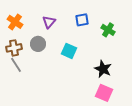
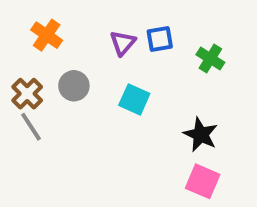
orange cross: (15, 22) -> (47, 35), moved
purple triangle: (49, 22) -> (123, 43), moved
brown cross: (14, 48) -> (27, 94), turned -35

